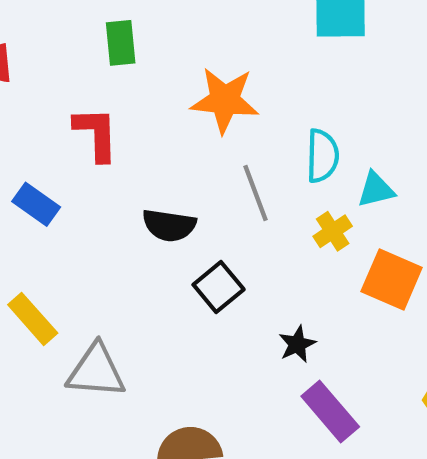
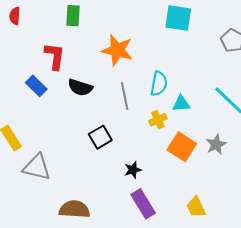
blue rectangle: (36, 204) -> (36, 86), moved
black semicircle: (169, 225) -> (80, 87), moved

